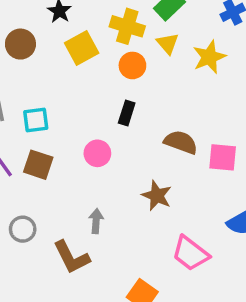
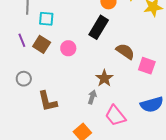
black rectangle: (127, 113) -> (99, 27), size x1.6
pink circle: (97, 153) -> (68, 48), moved
gray arrow: (96, 221) -> (92, 97), moved

